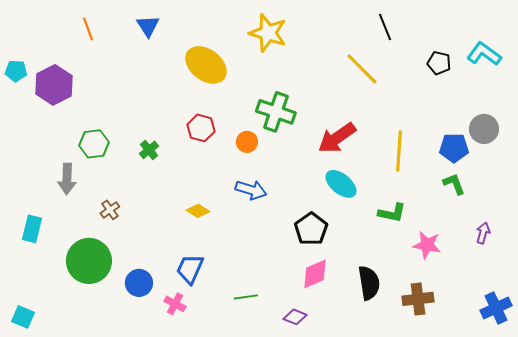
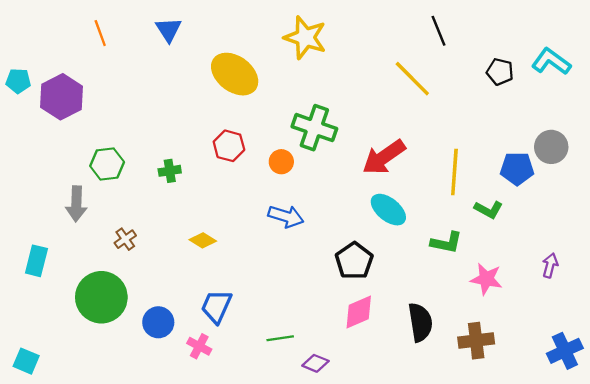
green cross: (149, 150) -> (170, 171), turned 30
green L-shape: (454, 184) -> (489, 210), moved, turned 140
yellow diamond: (198, 211) -> (203, 240), moved
purple diamond: (295, 317) -> (315, 363), moved

